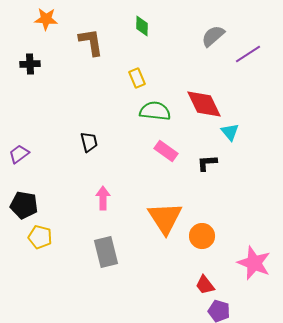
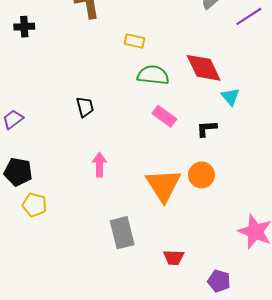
yellow rectangle: (137, 78) -> (135, 41), turned -54
orange circle: (202, 236) -> (201, 175), moved
gray rectangle: (106, 252) -> (122, 233), moved
red trapezoid: (205, 285) -> (174, 257), moved, turned -50

